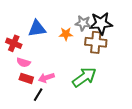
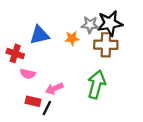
green arrow: (84, 77) -> (96, 84), turned -35
red rectangle: (26, 78) -> (33, 101), moved

